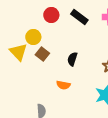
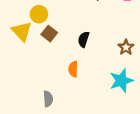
orange semicircle: (63, 85) -> (73, 69), turned 80

